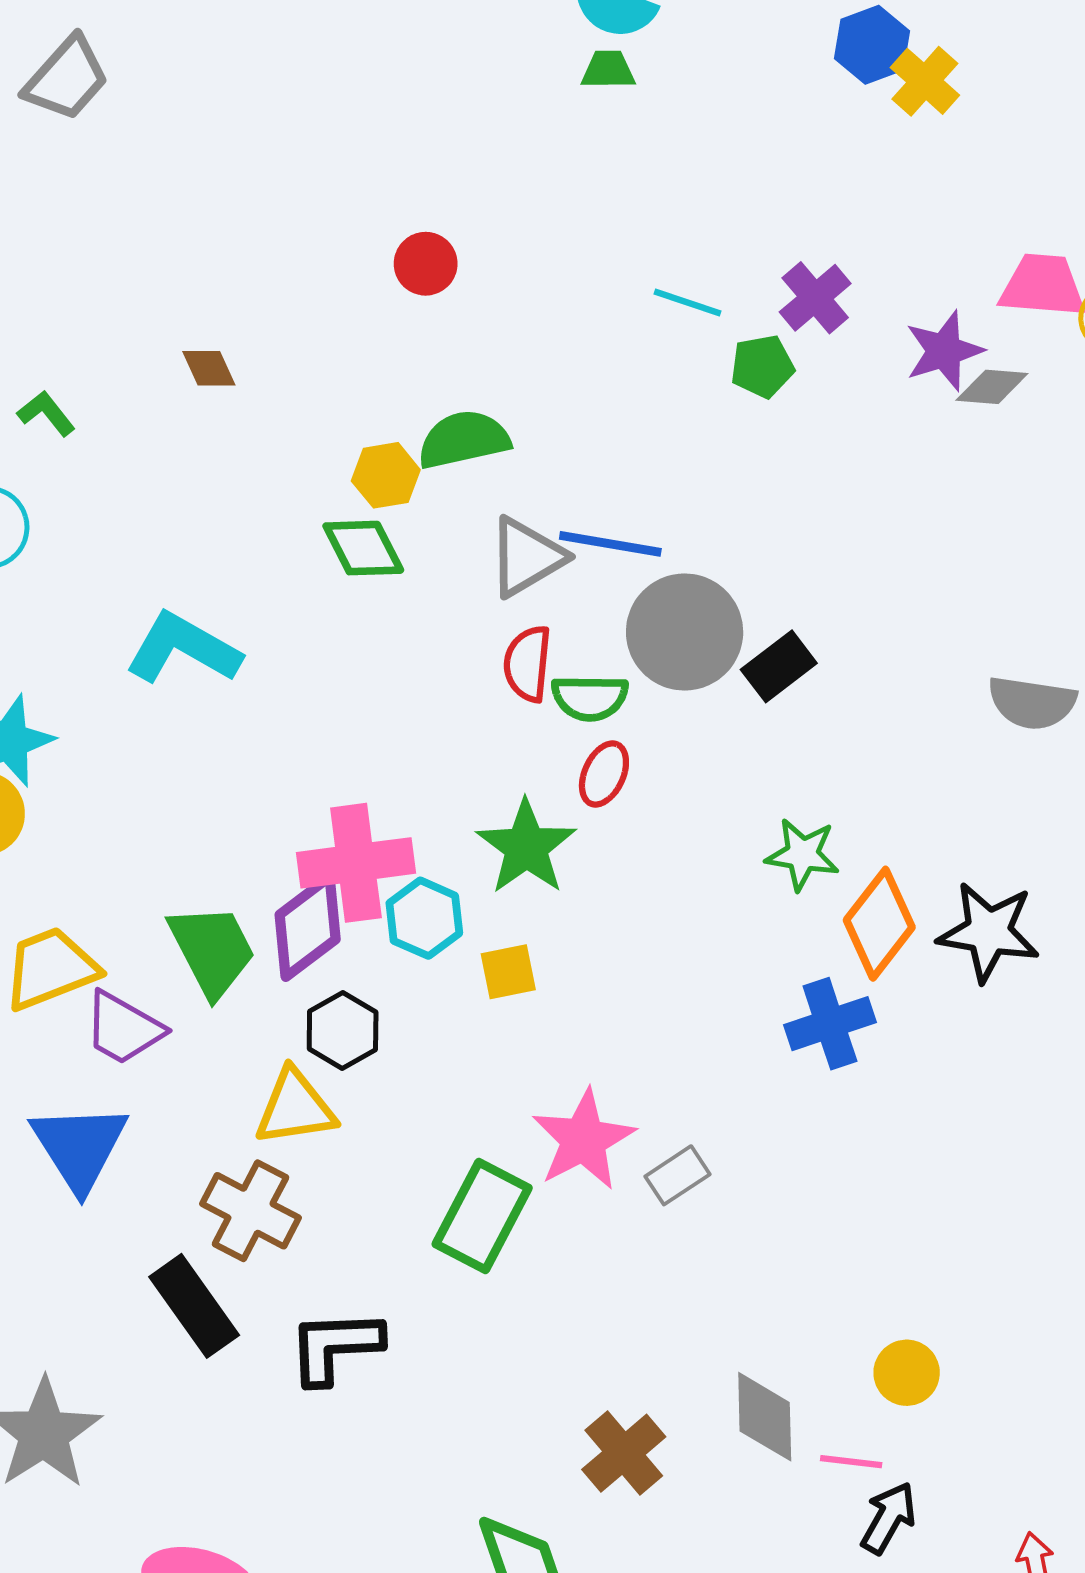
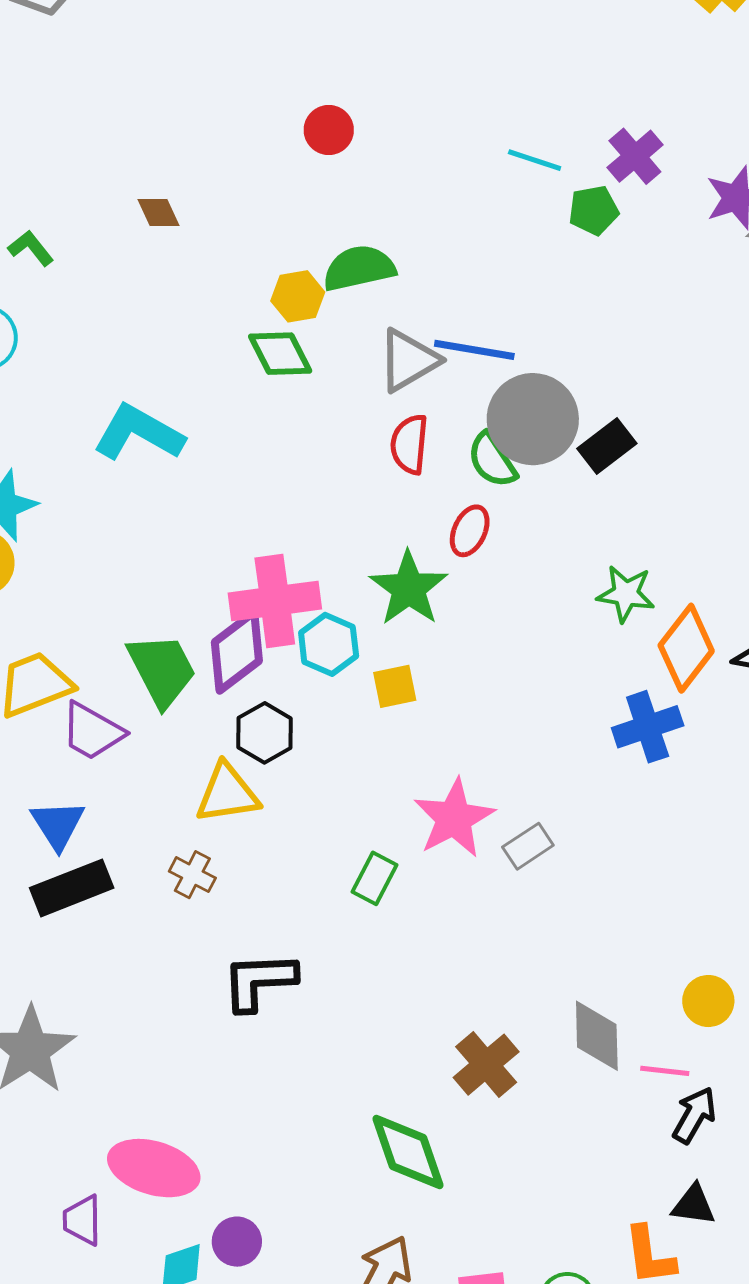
green semicircle: (590, 698) -> (492, 460), moved, turned 56
blue triangle: (79, 1147) -> (58, 825), size x0.7
brown cross: (250, 1211) -> (192, 875), size x0.6
green rectangle: (482, 1216) -> (374, 878), size x0.6
black rectangle: (194, 1306) -> (72, 888), moved, turned -76

